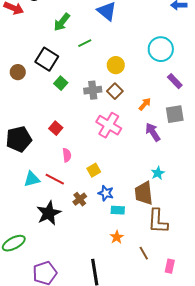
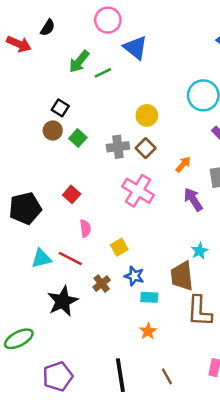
green line: (85, 43) -> (103, 73), moved
black square: (47, 59) -> (60, 108), size x0.6
brown circle: (18, 72) -> (53, 130), moved
brown line: (144, 253) -> (167, 376), moved

